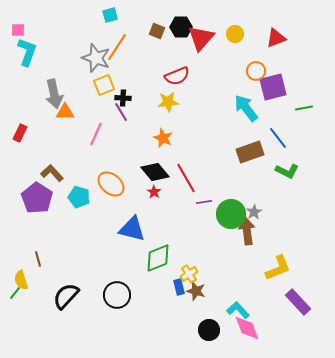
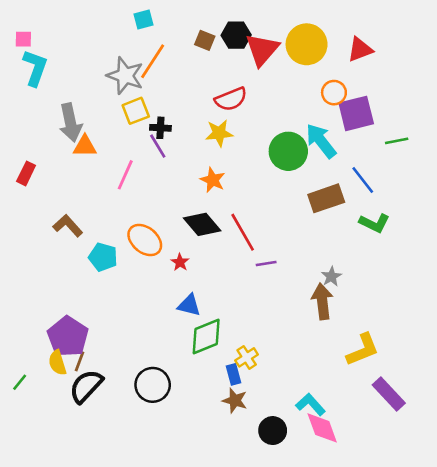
yellow circle: (235, 34) -> (307, 44), size x1.8
red star: (154, 192) -> (180, 262), moved
purple pentagon: (37, 198) -> (68, 337), moved
green circle: (231, 214) -> (288, 151), moved
blue triangle: (132, 229) -> (189, 305), moved, size x0.7
brown line: (38, 259) -> (80, 361), moved, turned 35
yellow semicircle: (21, 280) -> (57, 363), moved
brown star: (196, 291) -> (235, 401), moved

